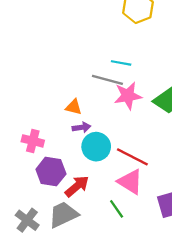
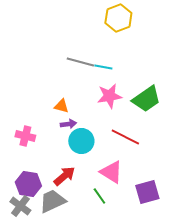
gray line: (107, 80) -> (80, 62), moved
red line: (132, 157) -> (125, 137), moved
purple hexagon: (51, 172) -> (28, 184), moved

